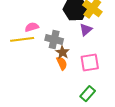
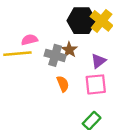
purple triangle: (86, 30) -> (99, 61), moved
brown star: (62, 52) -> (69, 50), moved

